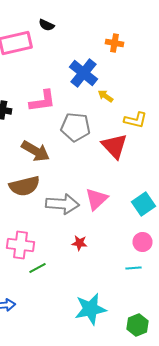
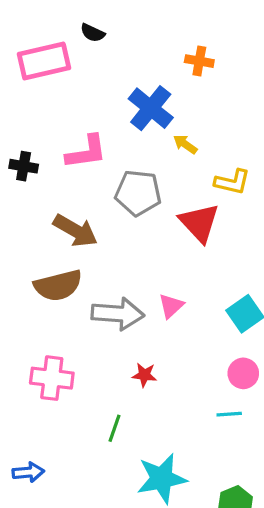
pink triangle: (96, 199) -> (171, 306), size x0.7
green line: (38, 268) -> (115, 428), moved, turned -42

